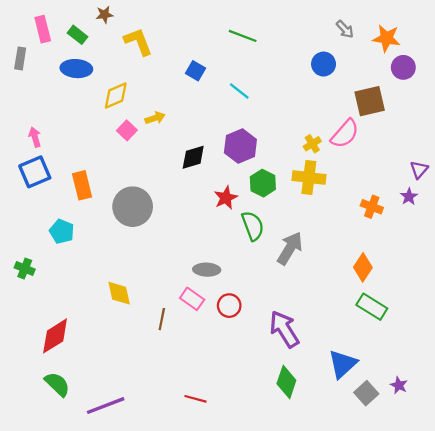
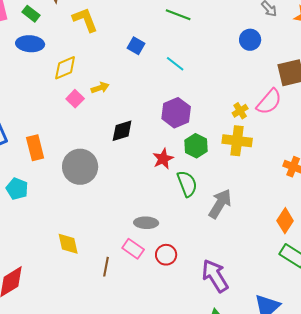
black diamond: (193, 157) -> (122, 131), moved

